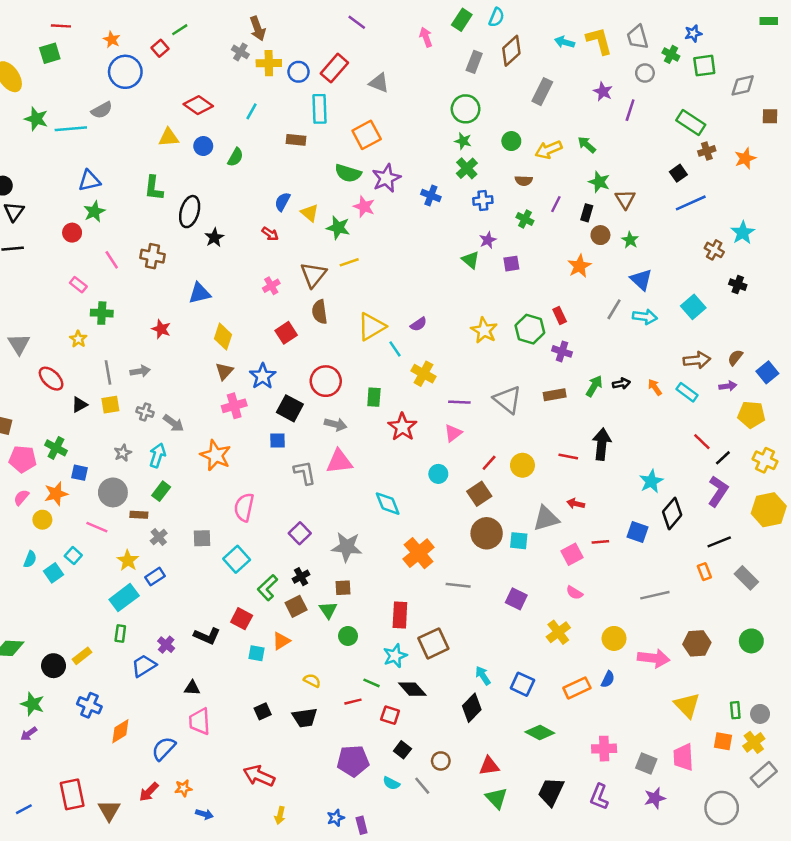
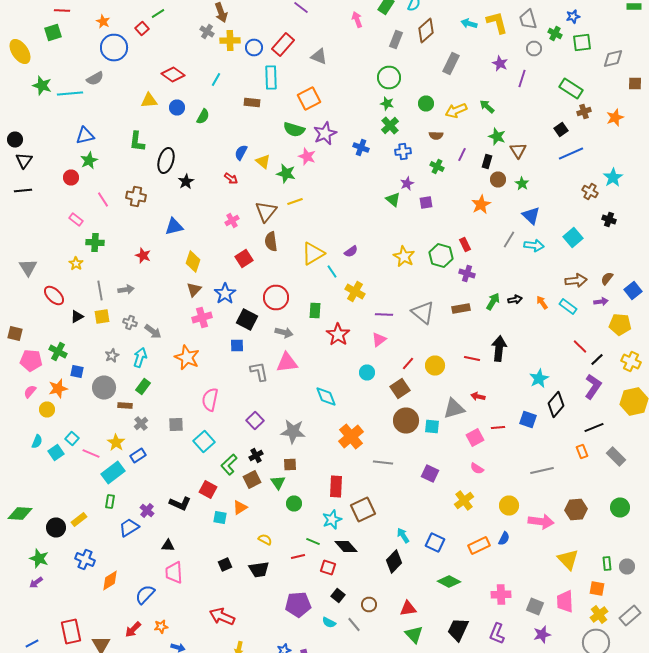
pink line: (97, 527) -> (91, 454), moved
yellow cross: (754, 742) -> (599, 614), moved

